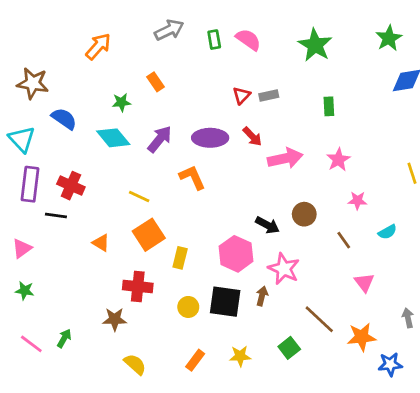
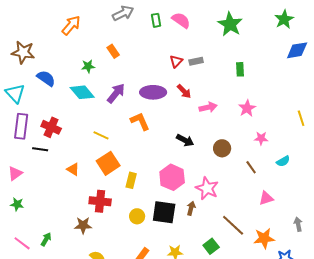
pink arrow: (285, 158) -> (208, 107), size x0.7
black arrow: (267, 225) -> (185, 140), moved
pink triangle: (364, 282) -> (266, 198), turned 49

